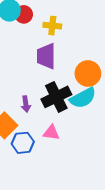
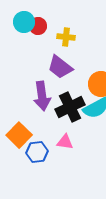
purple trapezoid: (46, 56) -> (60, 67), turned -52
purple arrow: (26, 104) -> (42, 96), moved, size x1.8

